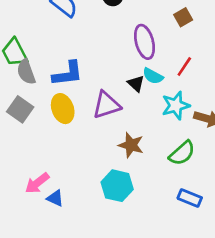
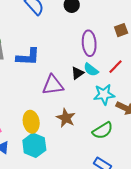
black triangle: (136, 84) -> (77, 73), turned 32
yellow ellipse: (63, 109) -> (31, 122), moved
cyan hexagon: (117, 186) -> (34, 145), moved

